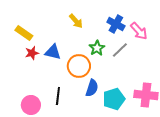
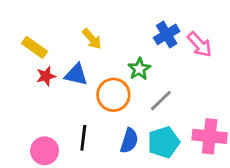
yellow arrow: (76, 21) -> (92, 39), moved
blue cross: (116, 24) -> (167, 34), turned 30
gray line: (120, 50) -> (161, 101), moved
blue semicircle: (92, 88) -> (129, 141), moved

